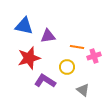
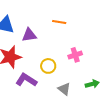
orange line: (77, 47) -> (59, 22), moved

